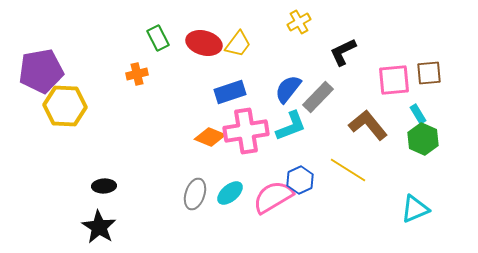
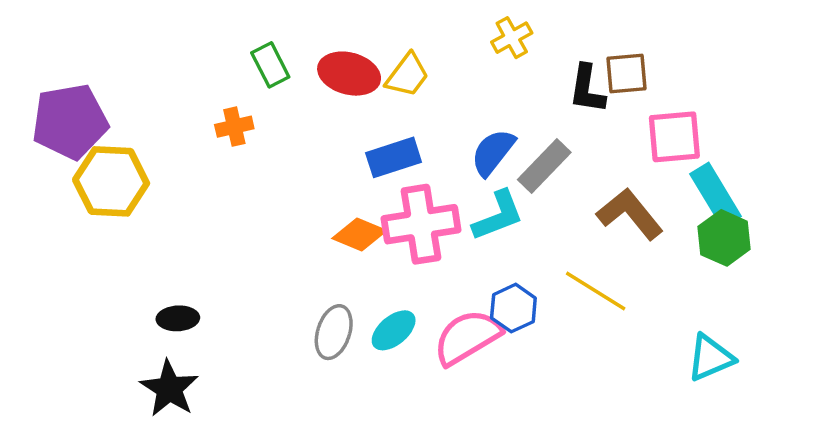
black L-shape: (343, 52) -> (587, 89), turned -56
brown square: (429, 73) -> (626, 74), moved
cyan rectangle: (418, 114) -> (715, 195), size x1.8

